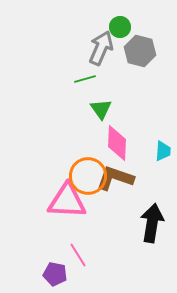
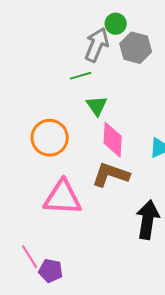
orange circle: (88, 176) -> (50, 138), moved
pink line: (78, 255) -> (30, 257), moved

